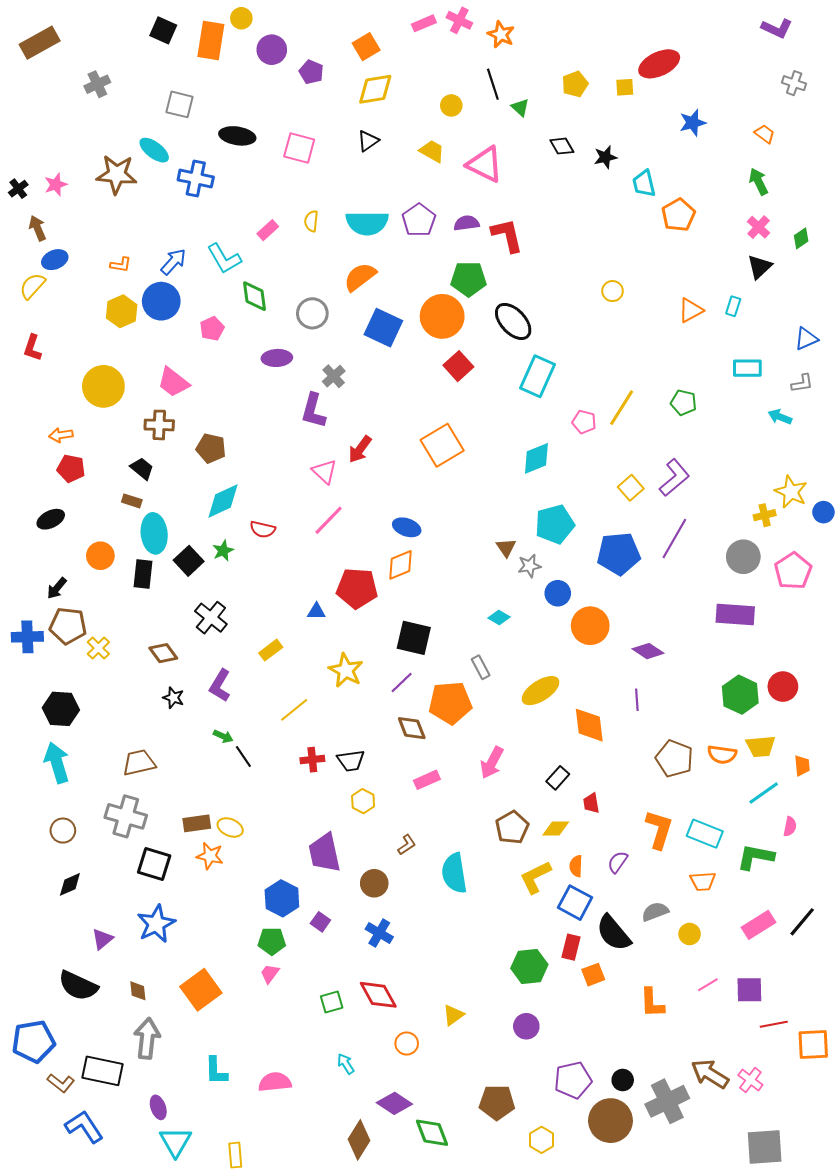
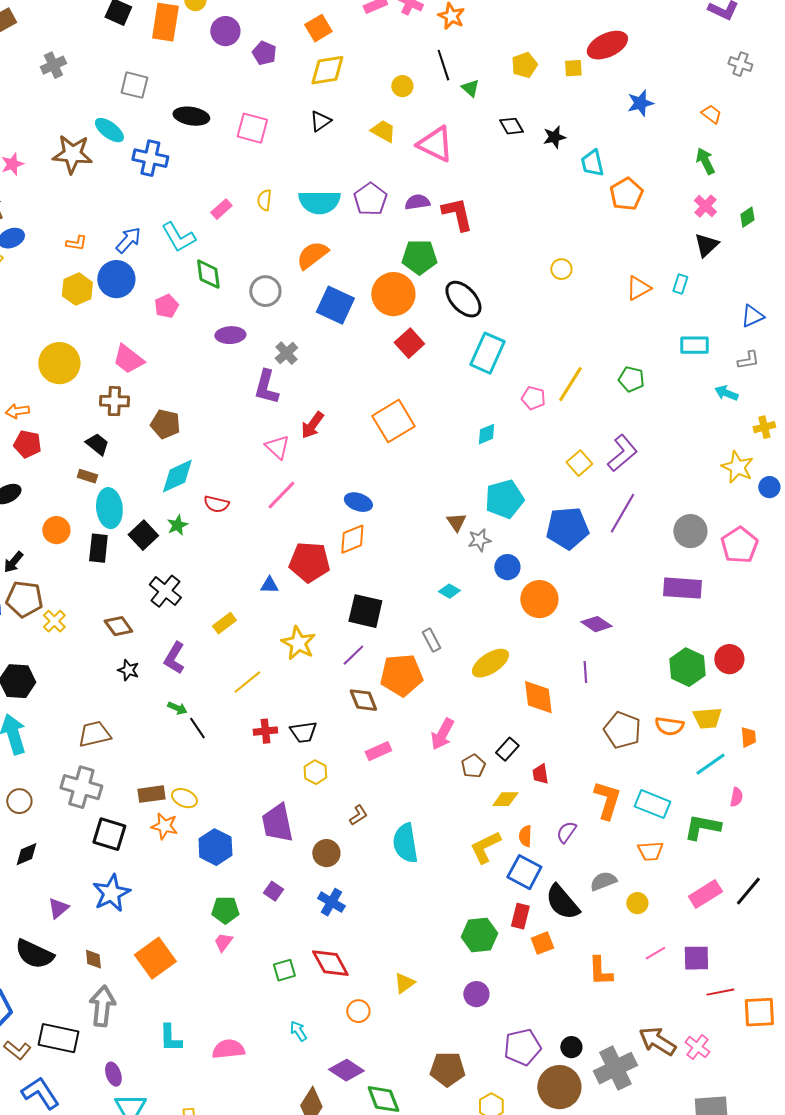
cyan diamond: (536, 458) -> (486, 434), size x0.7
yellow cross: (765, 515) -> (764, 427), moved
brown pentagon: (512, 828) -> (473, 766), moved, size x0.7
blue hexagon: (282, 898) -> (215, 847), moved

